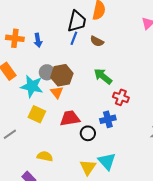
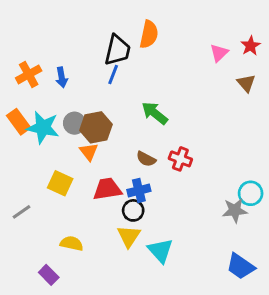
orange cross: (15, 38) -> (29, 74), turned -36
brown semicircle: (97, 41) -> (146, 159), moved
green arrow: (103, 76) -> (155, 113), moved
cyan star: (32, 86) -> (43, 127), moved
blue cross: (108, 119) -> (139, 190), moved
yellow triangle: (88, 167) -> (129, 236), moved

